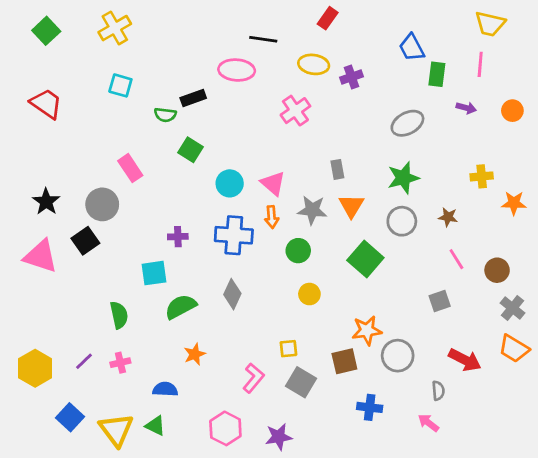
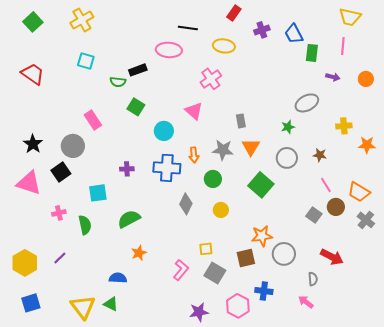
purple cross: (351, 77) -> (262, 30), moved
gray ellipse: (407, 123) -> (307, 103), moved
green star: (403, 178) -> (288, 127), size x0.6
pink triangle: (273, 183) -> (194, 111), moved
brown circle: (497, 270) -> (336, 207), moved
cyan square: (154, 273) -> (98, 193), moved
gray diamond: (232, 294) -> (186, 204), moved
gray square: (440, 301) -> (314, 215), turned -35
orange trapezoid: (514, 349) -> (359, 192), moved
pink cross: (120, 363) -> (59, 213), moved
blue square: (70, 417) -> (31, 303), moved, turned 30
pink hexagon: (225, 428) -> (238, 306), moved

